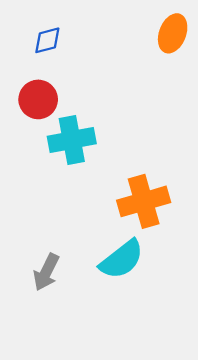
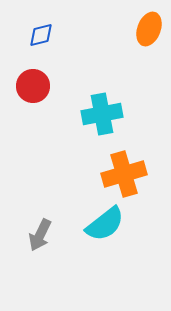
cyan cross: (72, 140) -> (102, 114), moved

